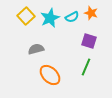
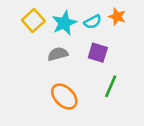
purple square: (89, 41) -> (98, 53), moved
gray semicircle: (36, 49) -> (58, 54), moved

